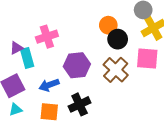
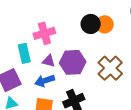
black circle: (118, 39) -> (91, 24), moved
purple triangle: (16, 48) -> (49, 61), moved, turned 40

